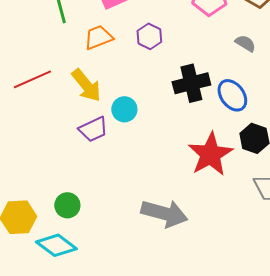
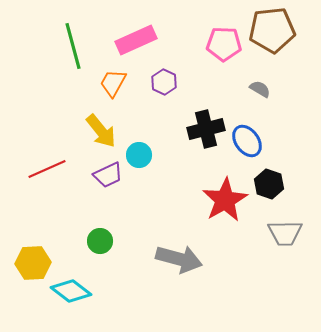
orange trapezoid: (98, 37) -> (113, 83), turned -40
red line: (32, 79) -> (47, 169), moved
green circle: (67, 205) -> (100, 241), moved

